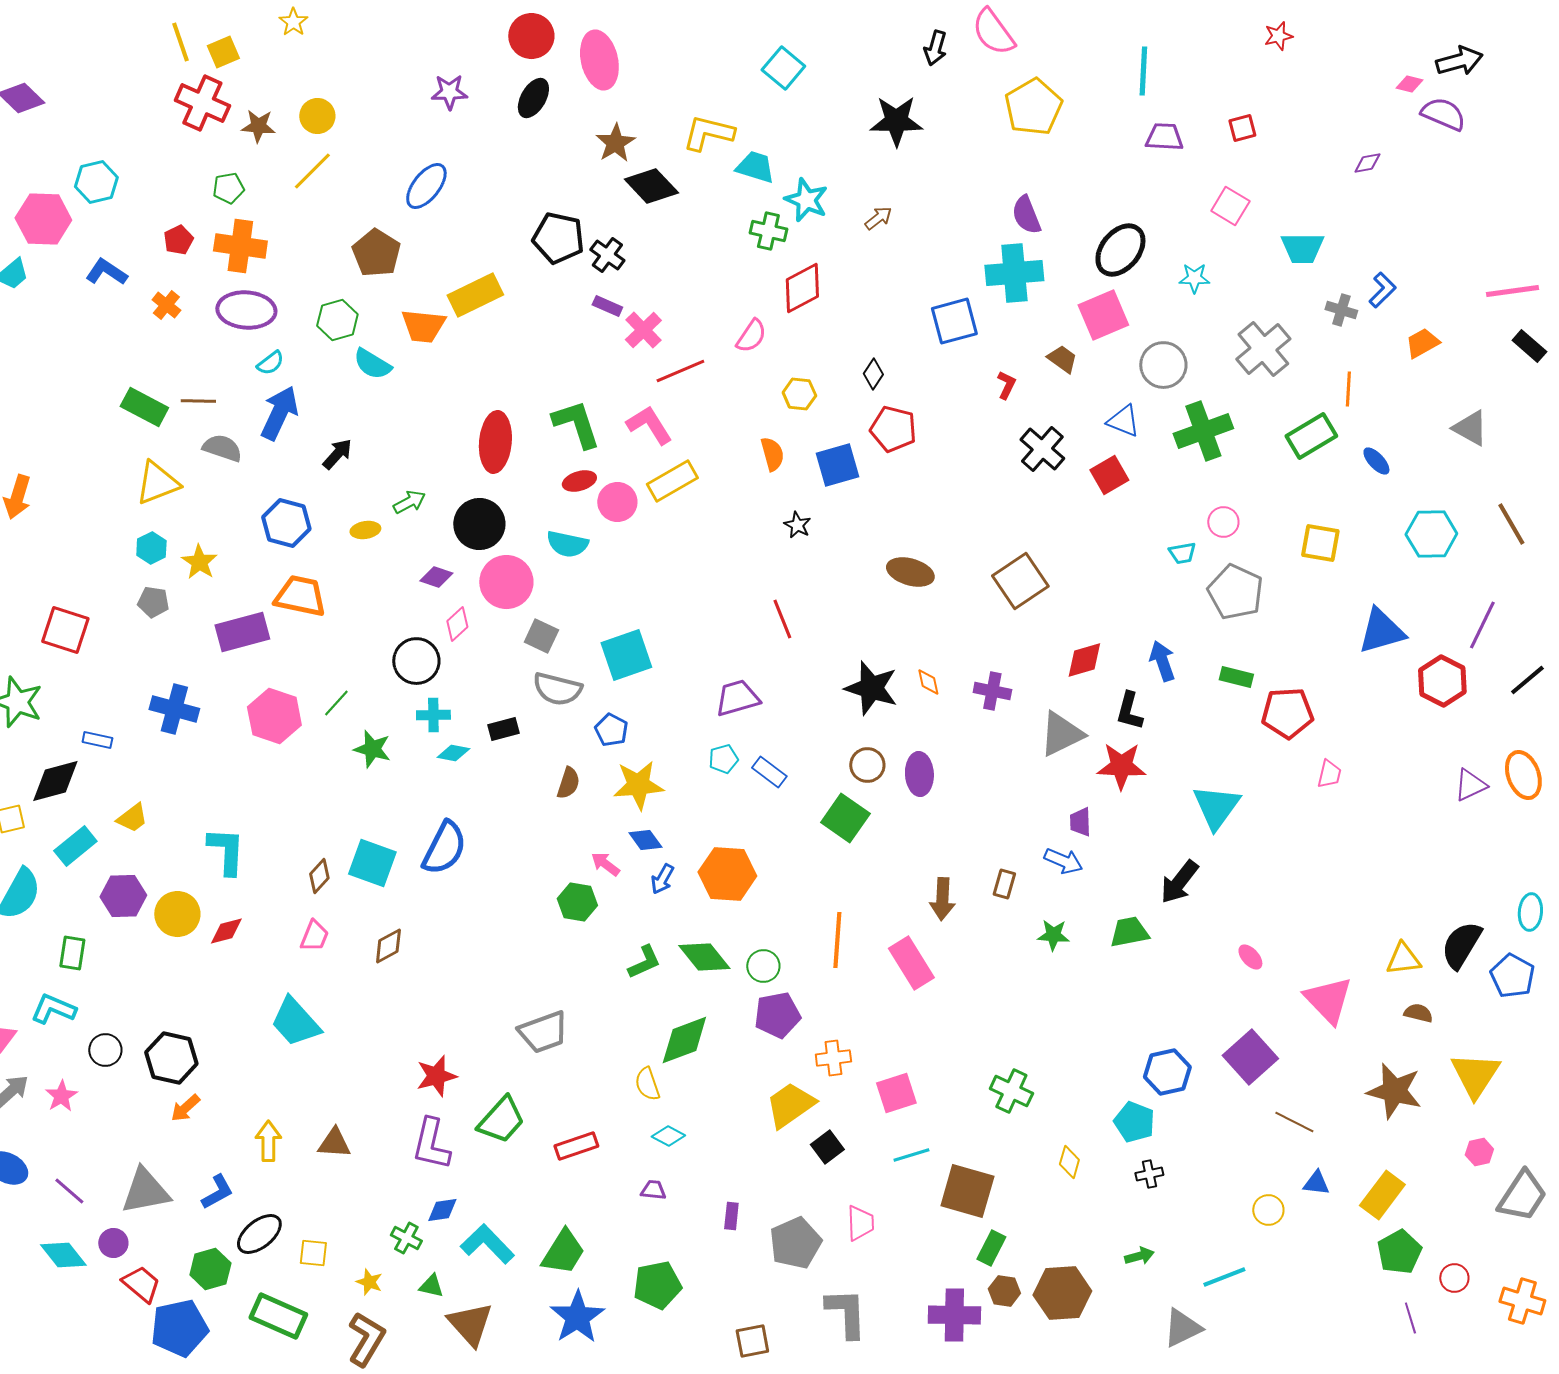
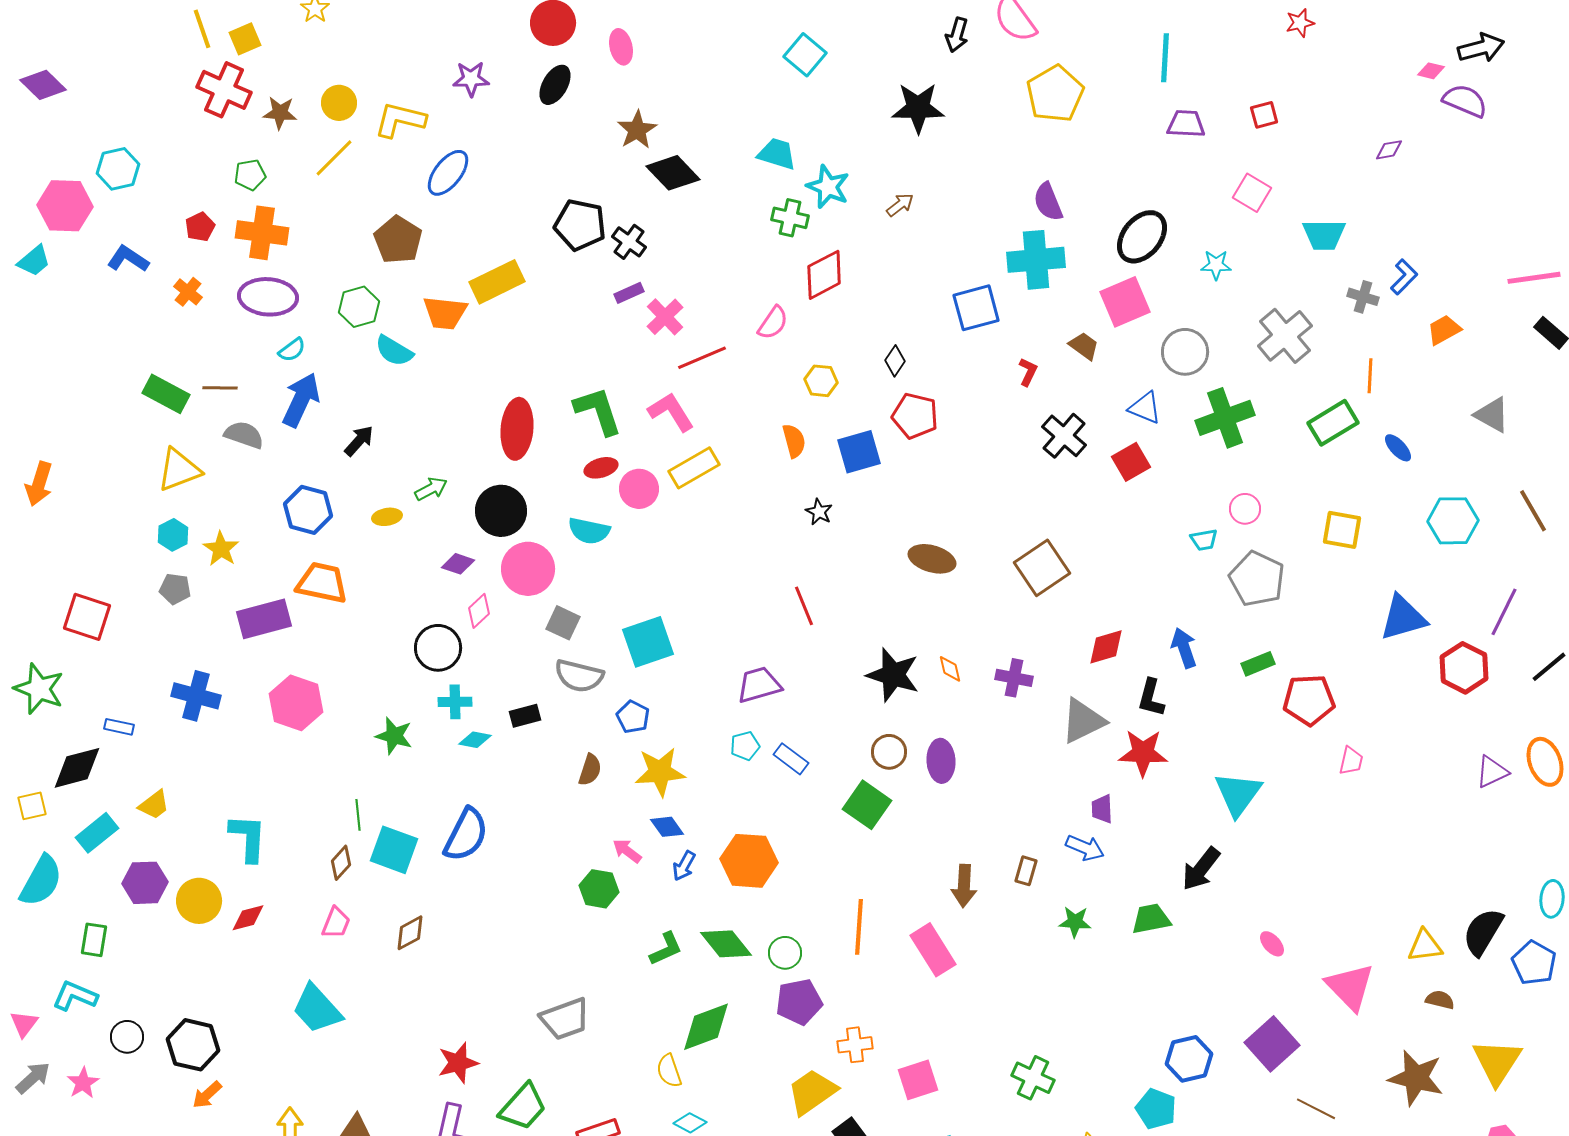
pink ellipse: (599, 60) -> (621, 47), size x0.6
yellow L-shape: (708, 133) -> (400, 120), moved
purple rectangle: (607, 306) -> (629, 293), turned -48
green rectangle: (1236, 677) -> (1258, 664), turned -36
green line: (336, 703) -> (358, 815), moved, turned -48

